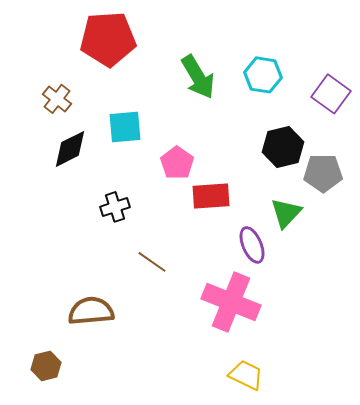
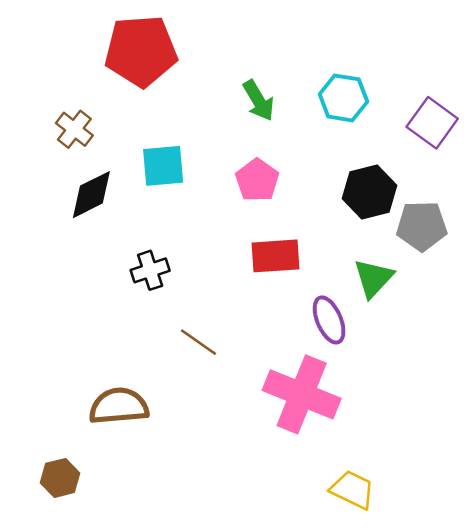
green arrow: (198, 77) -> (259, 101), size x0.7
pink pentagon: (177, 163) -> (257, 180), moved
yellow trapezoid: (246, 375) -> (353, 490), moved

